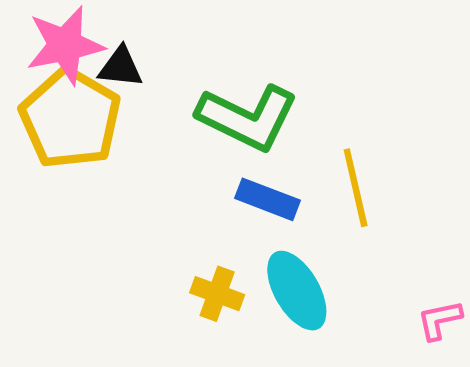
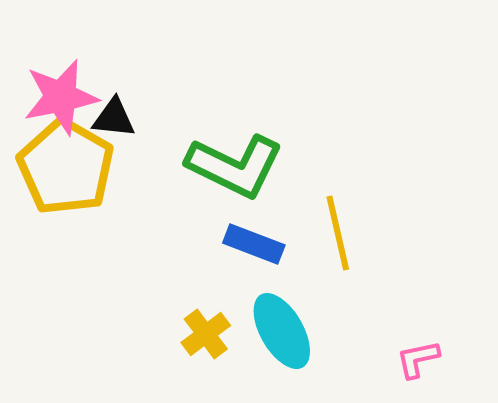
yellow cross: (217, 294) -> (206, 334), turned 33

